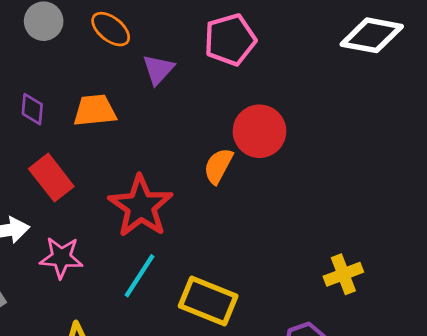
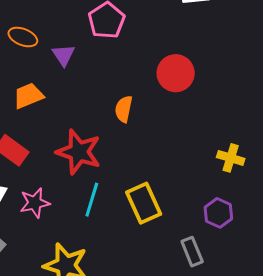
red circle: (259, 131) -> (176, 73), moved
yellow cross: (343, 274) -> (231, 158), turned -36
yellow rectangle: (208, 301) -> (144, 203), turned 60

